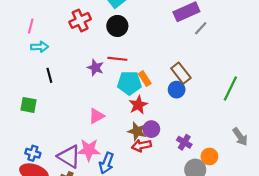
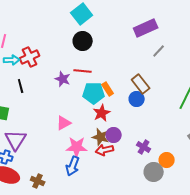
red cross: (80, 20) -> (30, 57), moved
gray line: (201, 28) -> (159, 51), moved
pink star: (89, 150) -> (77, 147), moved
purple triangle: (69, 156) -> (16, 140), moved, turned 30

